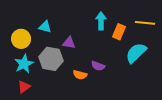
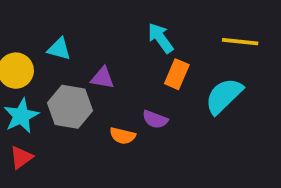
cyan arrow: (101, 21) -> (160, 38), turned -36
orange rectangle: (119, 32) -> (177, 74), moved

